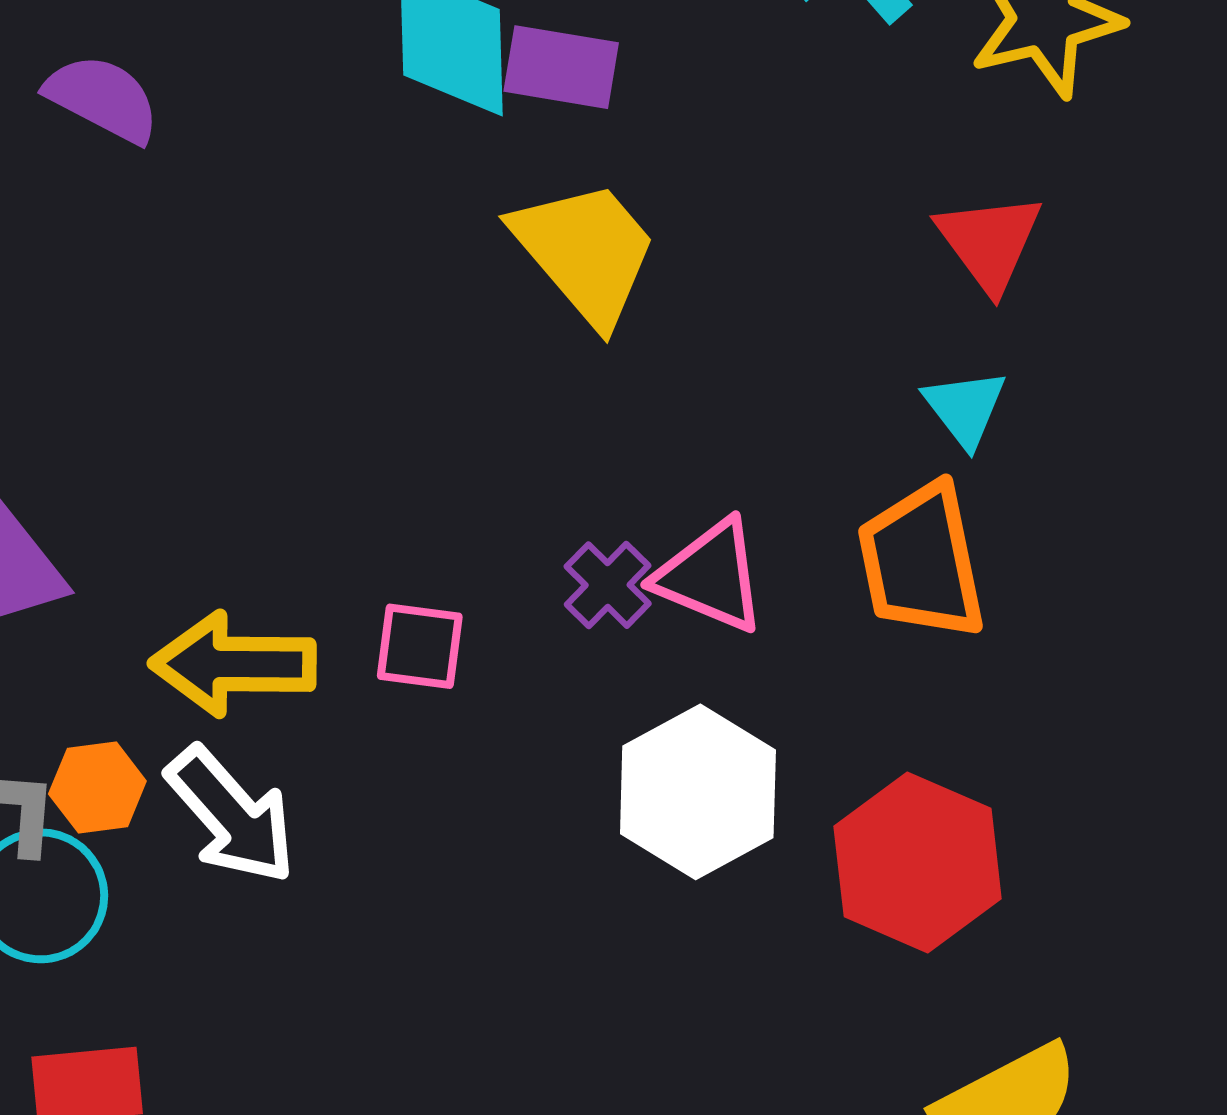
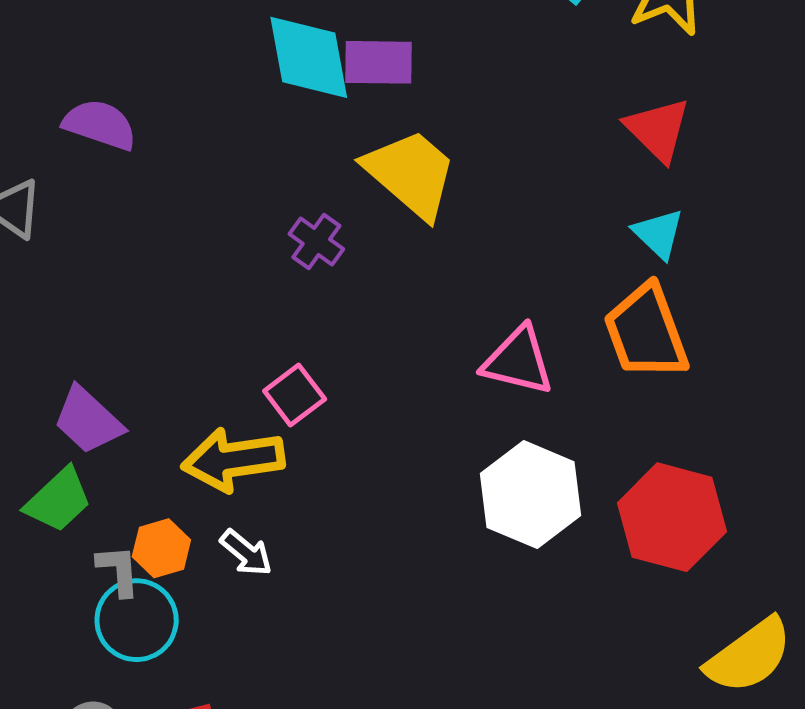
purple cross: (608, 585) -> (316, 242), moved
pink square: (420, 646) -> (295, 395), moved, turned -36
white arrow: (231, 815) -> (246, 553), size x0.6

